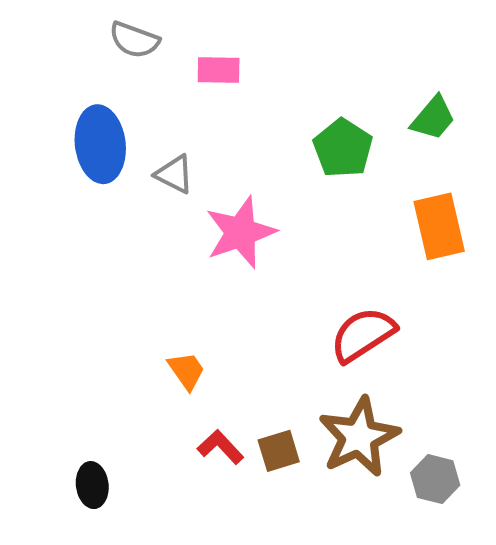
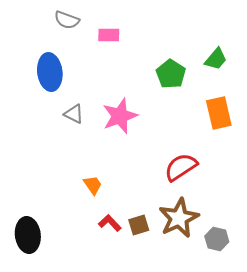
gray triangle: (174, 174) -> (74, 114), moved
black ellipse: (92, 485) -> (28, 235), moved, size x1.6

